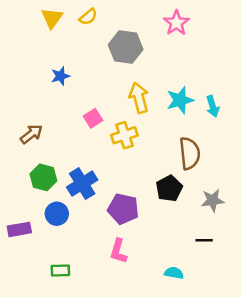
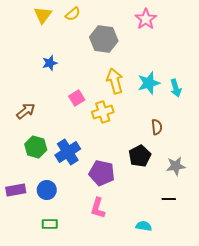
brown semicircle: (190, 153) -> (157, 127), size x0.6
blue circle: (57, 214) -> (47, 190), moved

